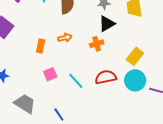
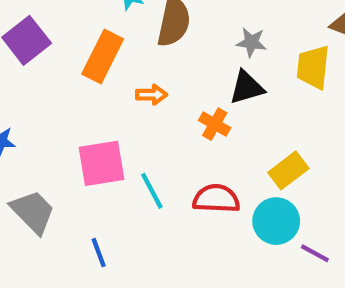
orange cross: (97, 44) -> (215, 124), turned 32
orange rectangle: (41, 46) -> (103, 56), moved, size x1.6
pink square: (50, 74) -> (101, 163), size x1.6

